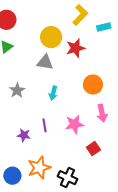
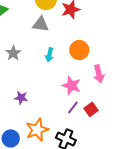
orange circle: (93, 84) -> (79, 50), moved
pink star: (74, 124) -> (71, 86), turned 30
purple line: (44, 125) -> (73, 108), moved, turned 48

